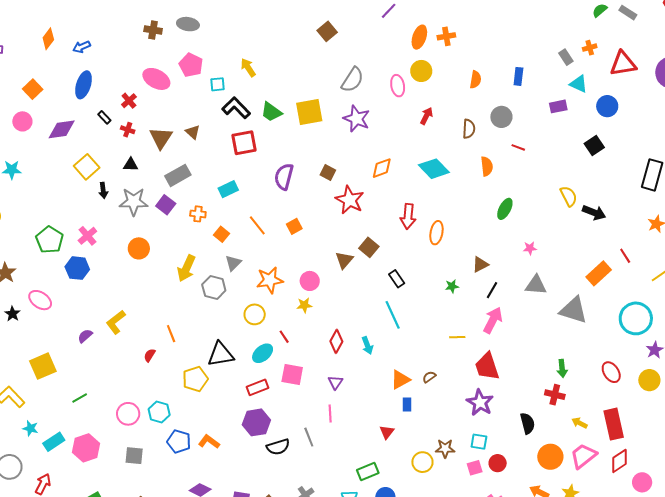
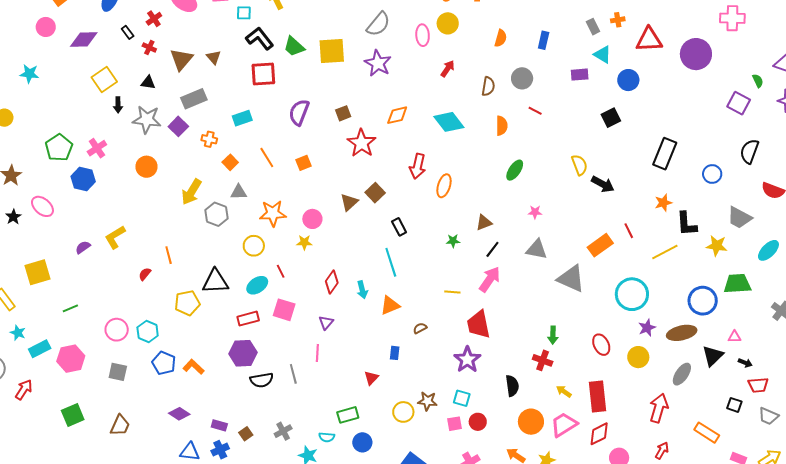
brown square: (328, 172) -> (343, 113), turned 35
gray triangle: (233, 263) -> (239, 192), turned 36
orange triangle: (400, 380) -> (390, 305), moved

